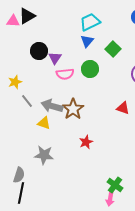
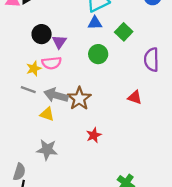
blue triangle: (87, 41) -> (95, 23), turned 48
pink semicircle: (65, 74) -> (52, 63), moved
yellow star: (15, 82) -> (34, 69), moved
gray line: (27, 101) -> (28, 90), turned -32

